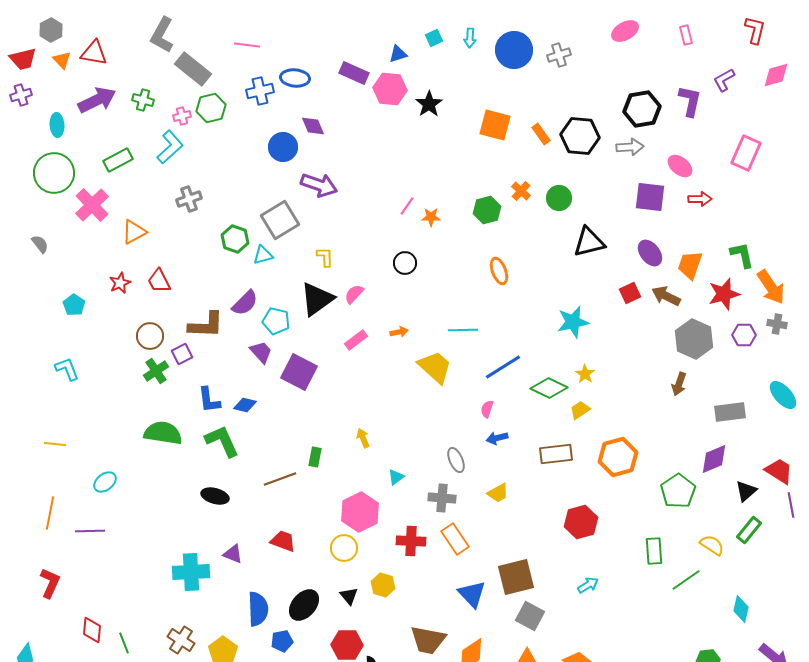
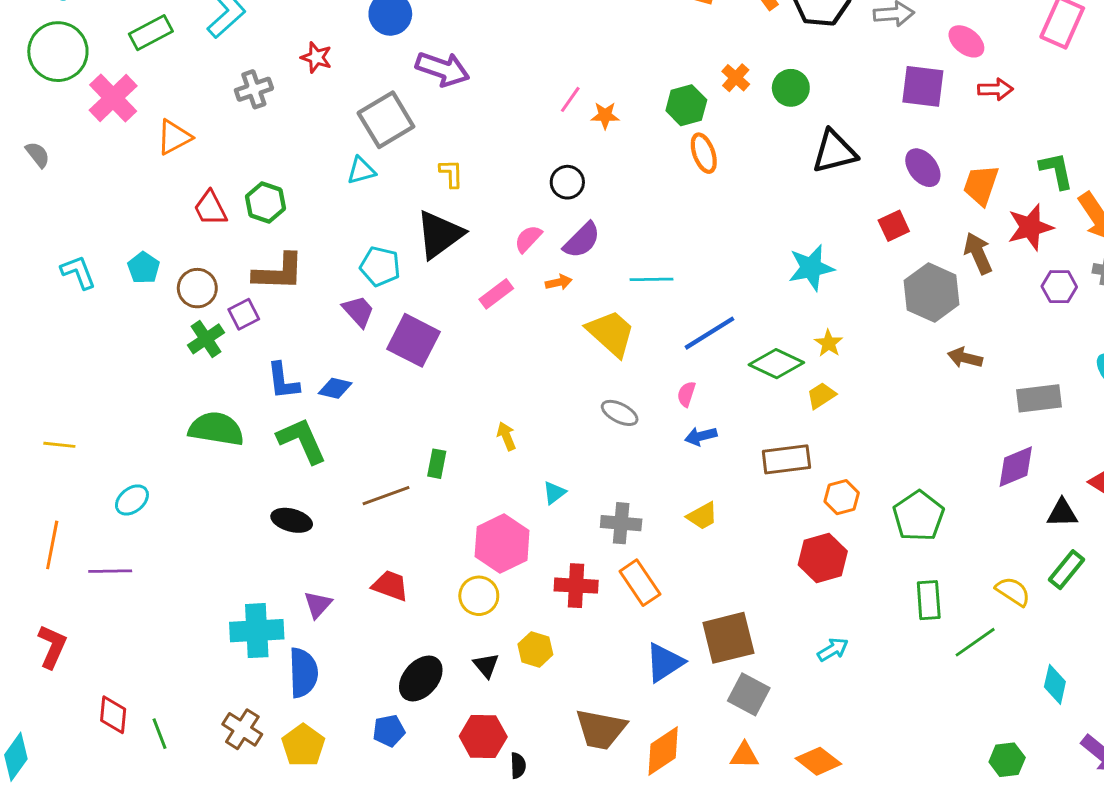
green hexagon: (235, 239) -> (265, 202), moved
orange ellipse: (499, 271) -> (704, 153), moved
red star: (120, 283) -> (316, 57), moved, turned -30
pink semicircle: (354, 294) -> (528, 239), moved
brown arrow: (666, 296) -> (978, 253), moved, turned 40
purple semicircle: (245, 303) -> (582, 240), moved
cyan pentagon: (74, 305) -> (144, 268), moved
gray hexagon: (694, 339) -> (932, 292), moved
cyan L-shape: (67, 369) -> (78, 272), moved
brown arrow: (679, 384) -> (965, 358), turned 85
orange hexagon: (618, 457) -> (842, 497), moved, size x0.6
gray ellipse: (456, 460) -> (620, 413), moved, turned -40
green pentagon: (678, 491) -> (919, 516), moved
black triangle: (746, 491) -> (1062, 513), turned 40
purple triangle: (233, 554) -> (318, 604), turned 50
blue triangle: (472, 594) -> (665, 663), turned 40
blue semicircle: (258, 609) -> (303, 673), moved

